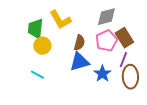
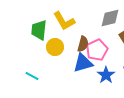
pink pentagon: (106, 41) -> (97, 50), moved
yellow circle: (42, 46) -> (55, 47), moved
cyan line: (37, 75) -> (32, 76), moved

